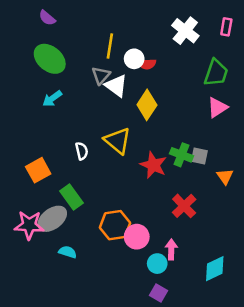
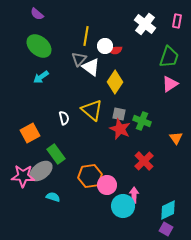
gray square: (199, 156) -> (119, 114), moved
cyan circle: (157, 264) -> (123, 206), size x1.5
purple square: (158, 293) -> (166, 229), moved

